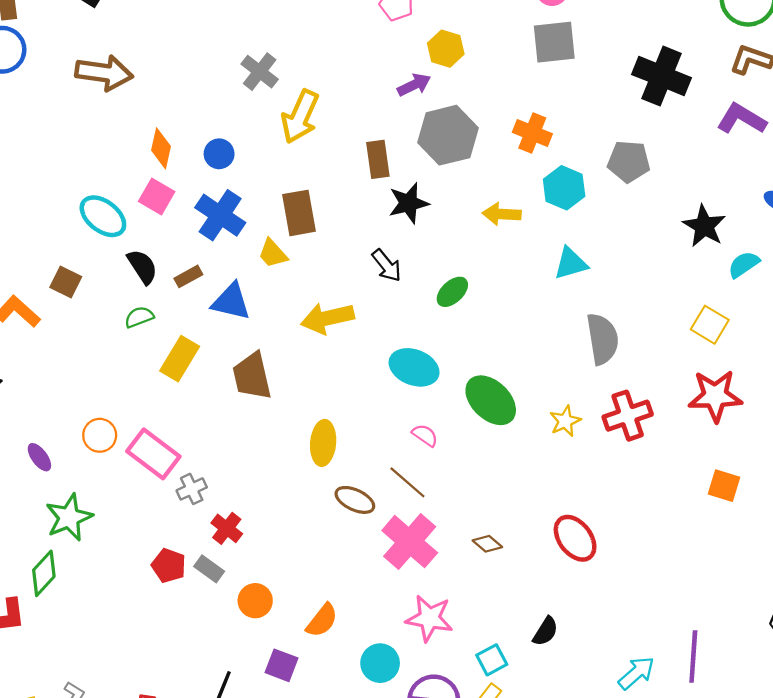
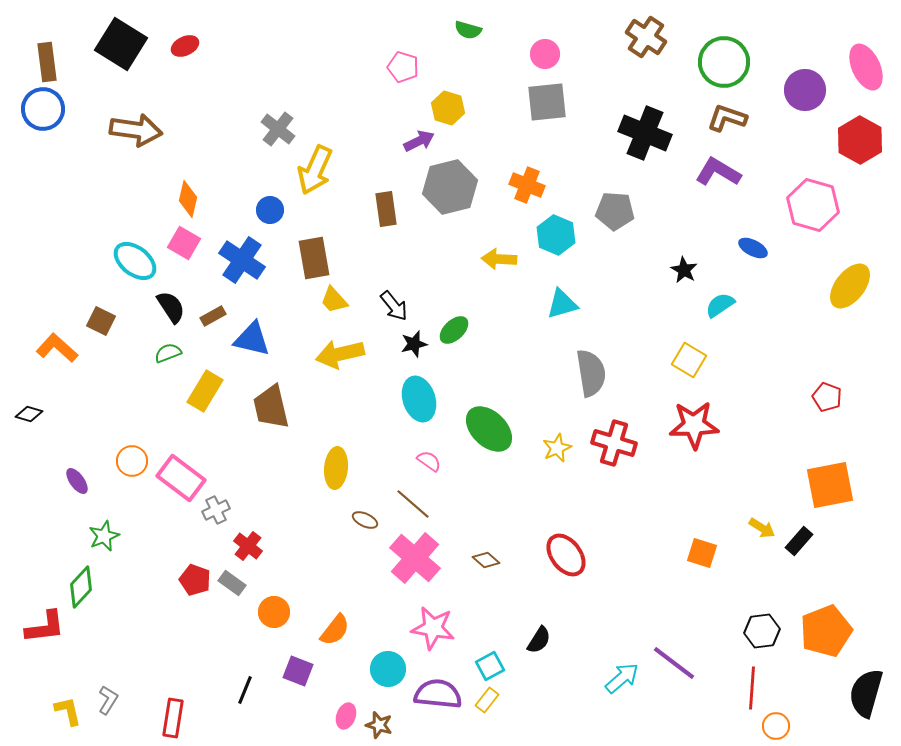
blue circle: (219, 154) -> (270, 210), moved
black star: (409, 203) -> (414, 344), moved, size x0.7
black star: (704, 226) -> (684, 270), size x0.7
yellow trapezoid: (273, 253) -> (334, 300), moved
cyan ellipse: (414, 367) -> (419, 399), turned 51
red cross: (628, 416) -> (614, 443), turned 36
orange square: (724, 486) -> (702, 553), moved
brown ellipse: (355, 500) -> (365, 520), size x0.7
green star: (69, 517) -> (104, 536), size x0.7
purple line: (693, 657) -> (674, 663), turned -57

